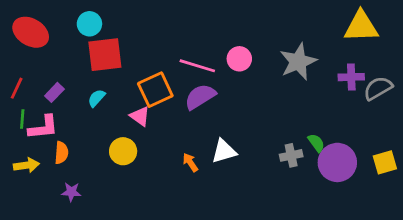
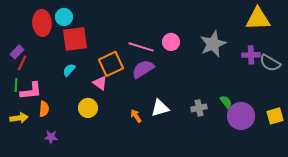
red ellipse: (31, 32) -> (42, 23), moved, turned 55
red line: (17, 88) -> (22, 63), moved
gray semicircle: (378, 88) -> (270, 63), turned -120
purple rectangle: (54, 92) -> (17, 52), moved
gray cross: (291, 155) -> (199, 108), moved

